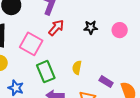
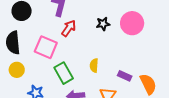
pink circle: (120, 30) -> (132, 23), size x1.5

